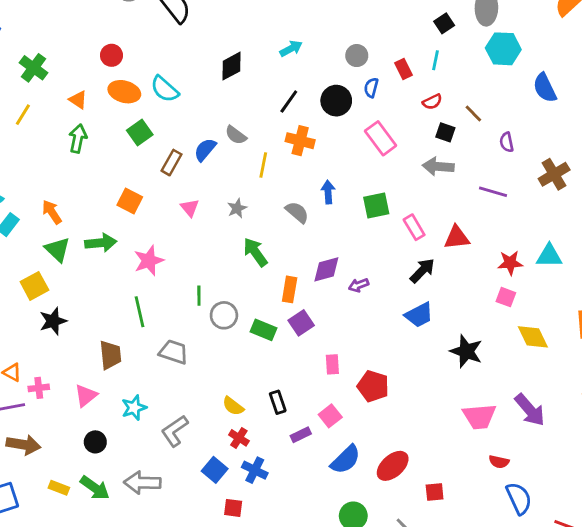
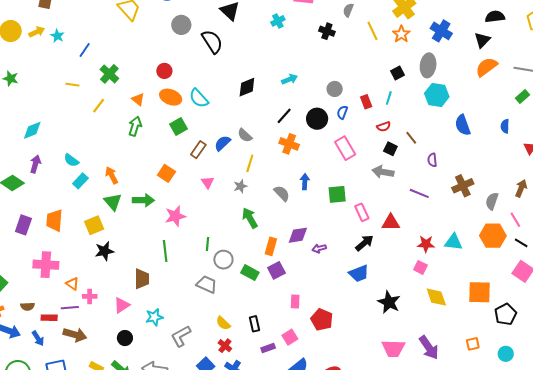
yellow line: (263, 165) -> (250, 163), moved
gray trapezoid: (174, 352) -> (207, 284), moved

